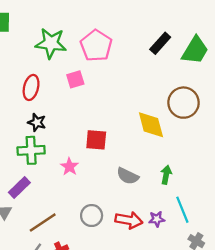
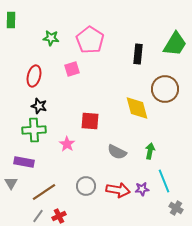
green star: (51, 43) -> (51, 38), size x0.6
black rectangle: (160, 43) -> (138, 54), moved, turned -36
purple rectangle: (19, 188) -> (24, 162), turned 54

